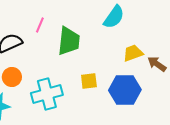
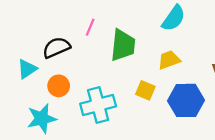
yellow trapezoid: (133, 53) -> (169, 60), moved
yellow square: (89, 81) -> (145, 90), turned 30

